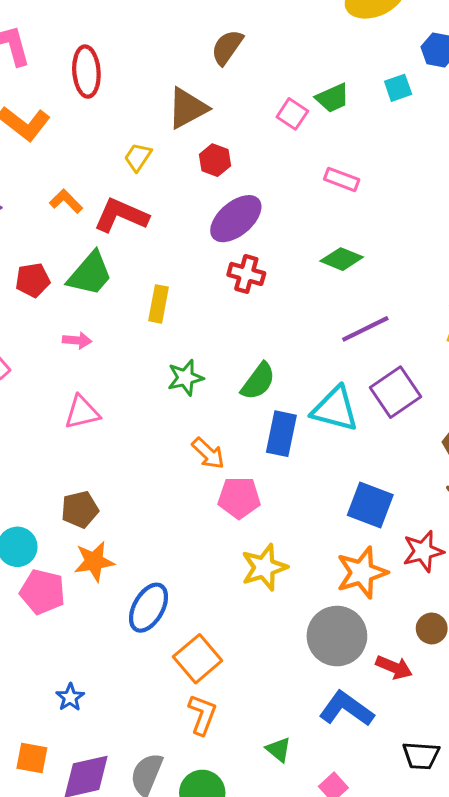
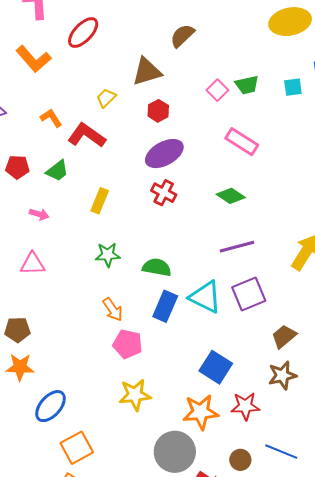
red ellipse: (86, 72) -> (83, 33), turned 36
pink rectangle: (342, 179) -> (242, 142), size x1.4
green trapezoid: (90, 274) -> (57, 171), size x0.7
green semicircle: (258, 381) -> (157, 267), turned -128

